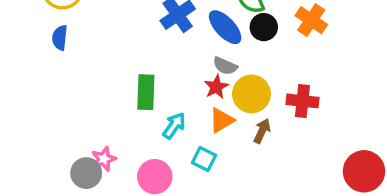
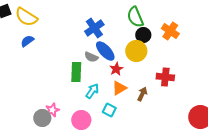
blue ellipse: (225, 27) -> (105, 51), moved
blue semicircle: (60, 38) -> (27, 41), turned 48
gray semicircle: (225, 66) -> (91, 57), moved
yellow circle: (251, 94) -> (136, 51), moved

